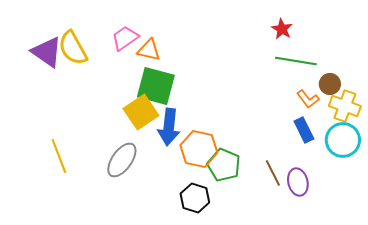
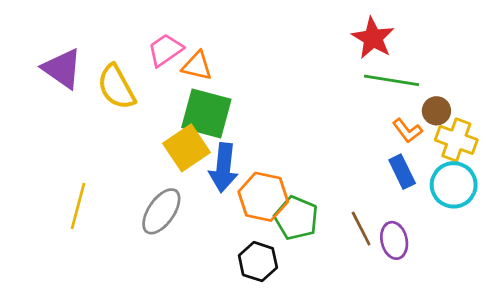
red star: (282, 29) -> (373, 38), size x1.5
yellow semicircle: (73, 48) -> (116, 87), moved
yellow line: (59, 156) -> (78, 206), turned 36

